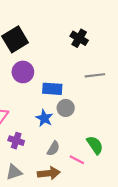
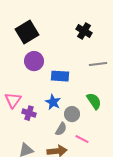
gray circle: (66, 108) -> (72, 114), moved
purple cross: (16, 141) -> (29, 113), moved
green semicircle: (95, 145) -> (94, 101), moved

